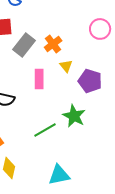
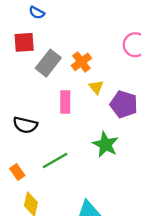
green line: (45, 130) -> (55, 161), moved

